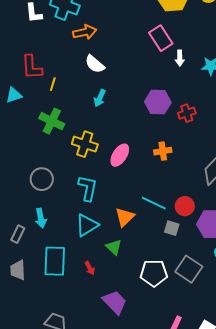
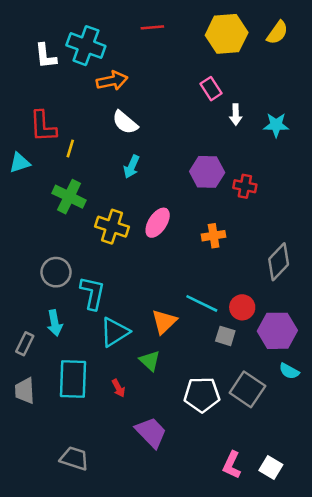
pink rectangle: (161, 38) -> (211, 89), size x0.7
red cross: (187, 113) -> (245, 186), turned 30
pink ellipse: (120, 155) -> (158, 223), moved
cyan L-shape: (88, 188) -> (92, 293), moved

